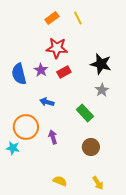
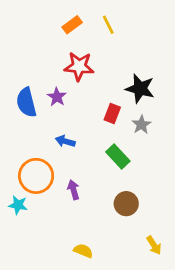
red rectangle: (64, 72) -> (112, 114), moved, turned -40
yellow arrow: (98, 183) -> (154, 245), moved

